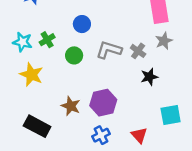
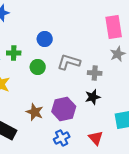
green cross: (47, 40) -> (14, 53), turned 32
gray cross: (138, 51) -> (95, 73), moved, turned -32
black star: (149, 77) -> (93, 97), moved

